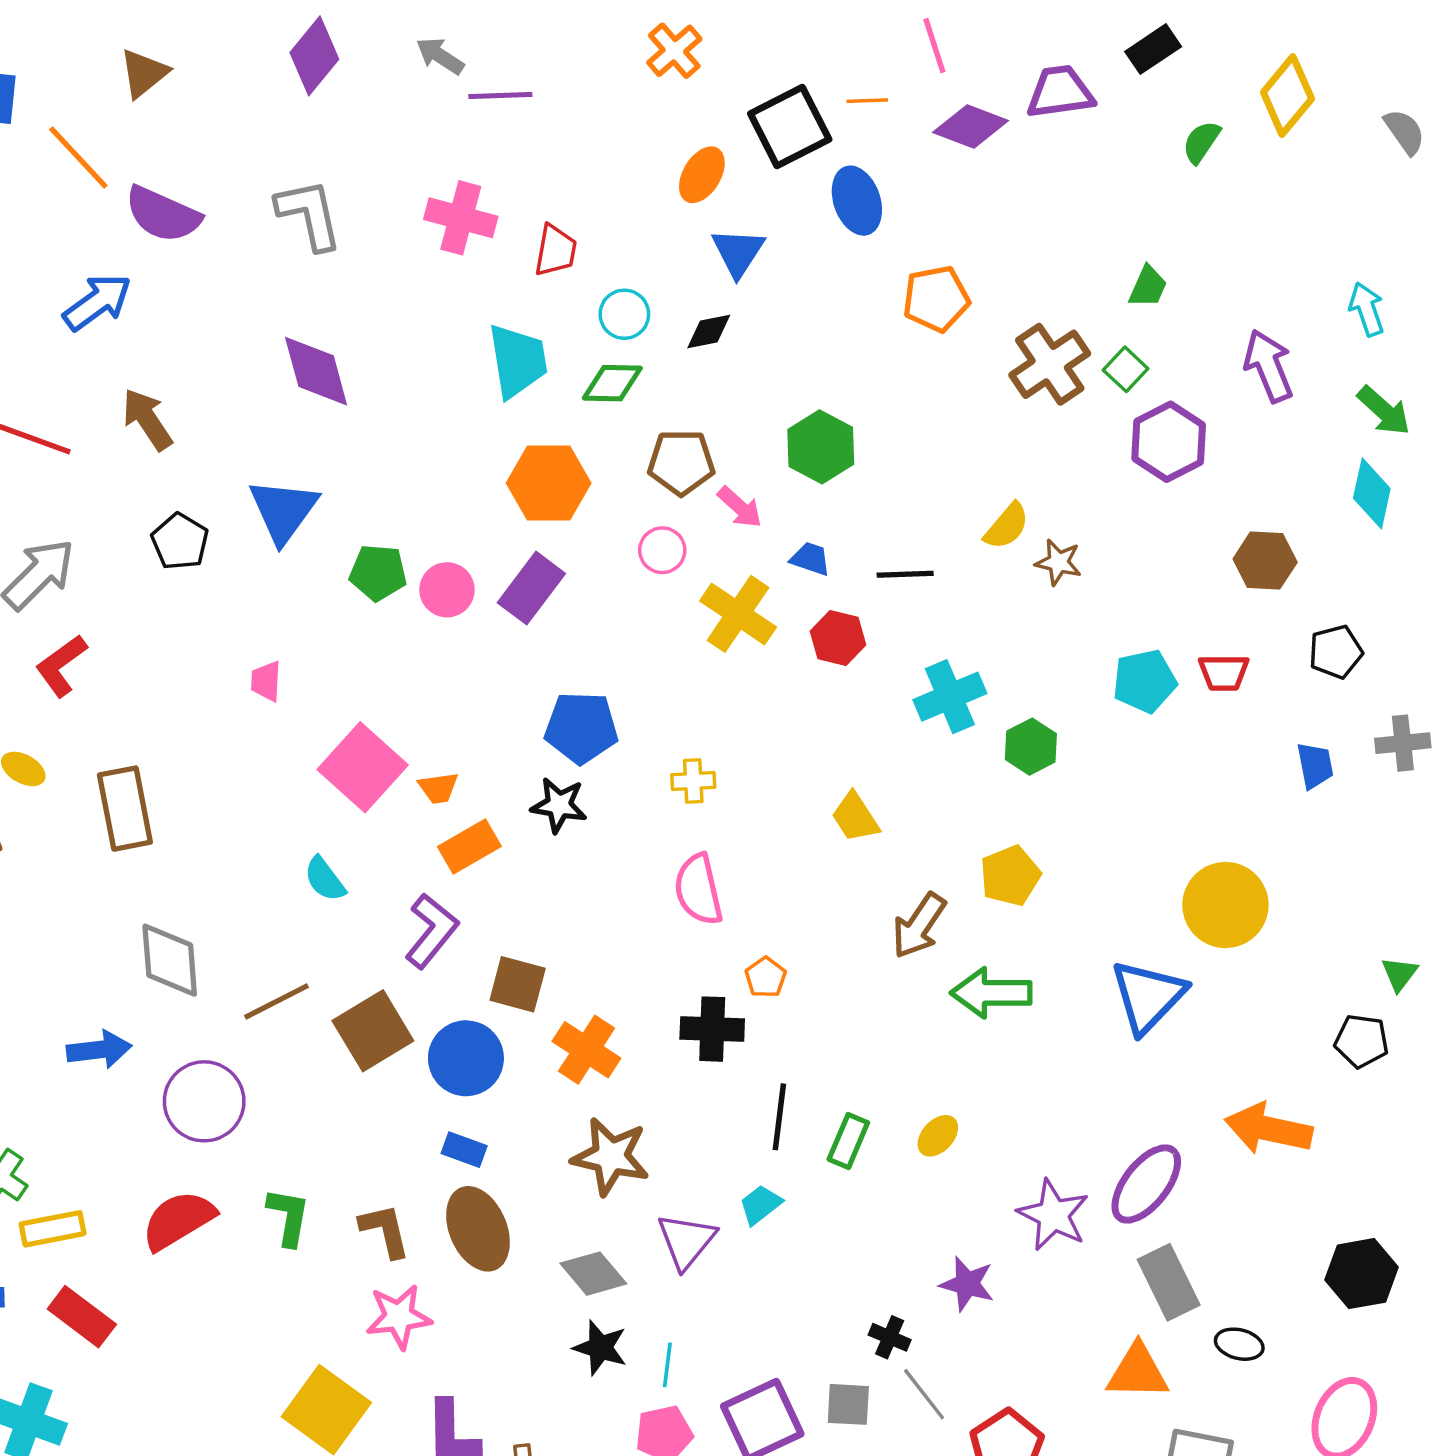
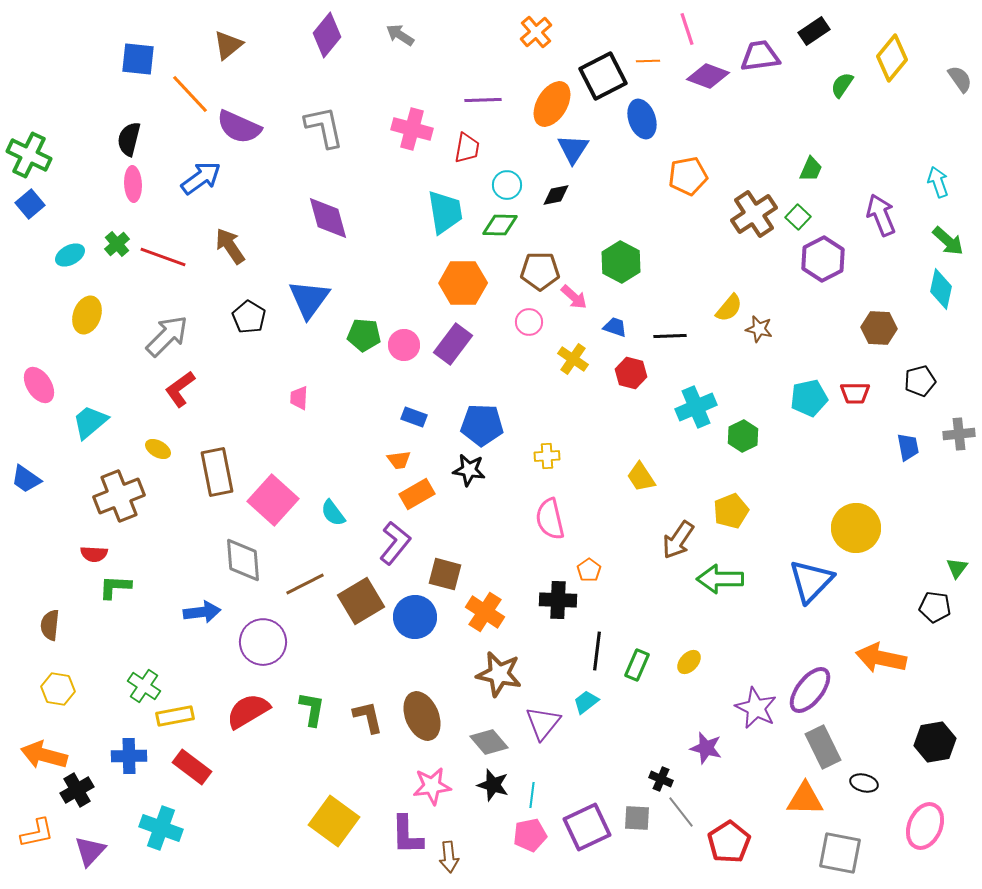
purple line: (500, 96) -> (483, 100), moved
orange ellipse: (702, 175) -> (552, 104), size x1.4
yellow cross: (738, 614) -> (573, 359), size x0.7
pink square: (363, 767) -> (273, 500), moved
blue rectangle: (464, 1150) -> (414, 417), moved
pink star: (399, 1317) -> (432, 786), moved

